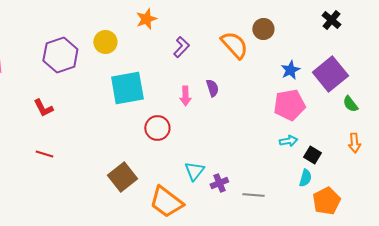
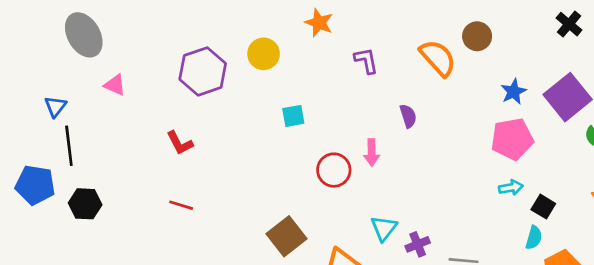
orange star: (146, 19) -> (319, 23), turned -30
purple L-shape: (181, 47) -> (366, 61), turned -55
cyan square: (127, 88) -> (293, 116), size x0.5
pink arrow: (185, 96) -> (372, 152), moved

